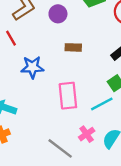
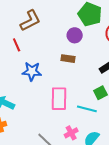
purple circle: (58, 14) -> (75, 35), moved
cyan line: (102, 104) -> (87, 109), turned 36

